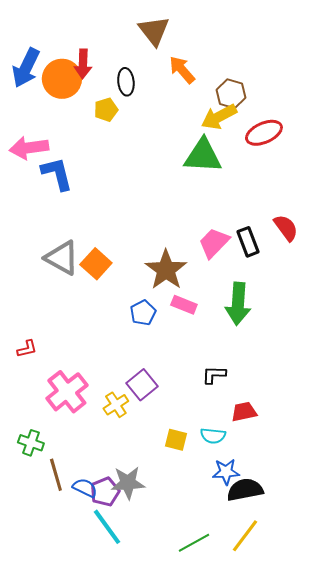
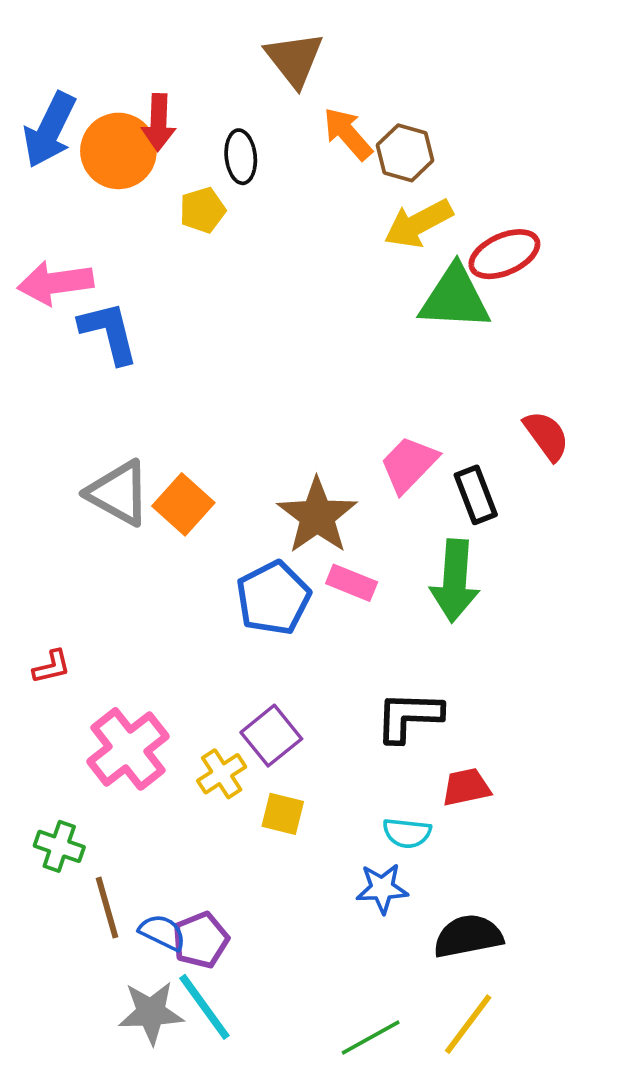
brown hexagon: (231, 94) -> (405, 153), moved
green triangle: (203, 156) -> (455, 298), moved
black rectangle: (248, 242) -> (476, 495), moved
blue pentagon: (143, 313) -> (273, 598), size x1.5
black L-shape: (214, 375) -> (409, 716), size x1.5
yellow square: (176, 440) -> (283, 814), moved
blue star: (226, 472) -> (382, 888), moved
gray star: (128, 483) -> (151, 1013), moved

